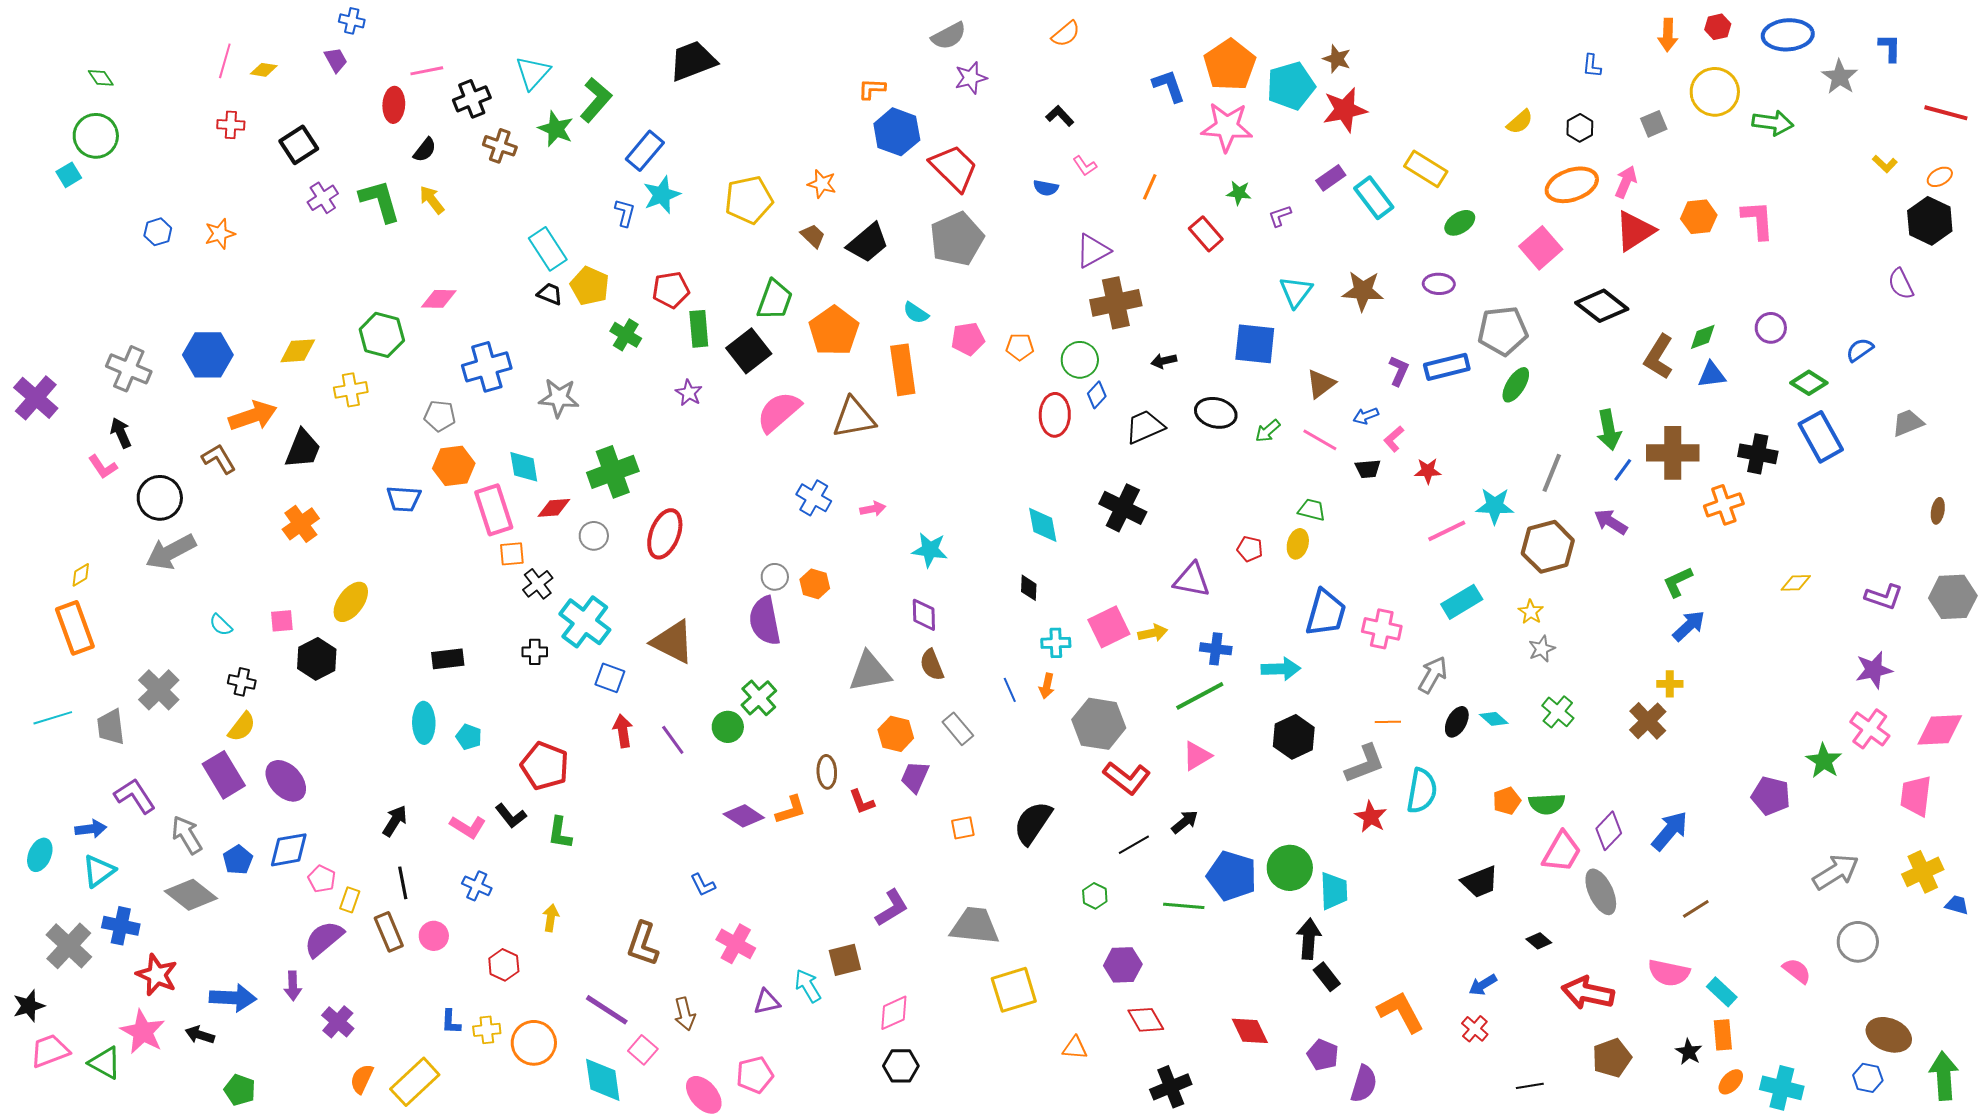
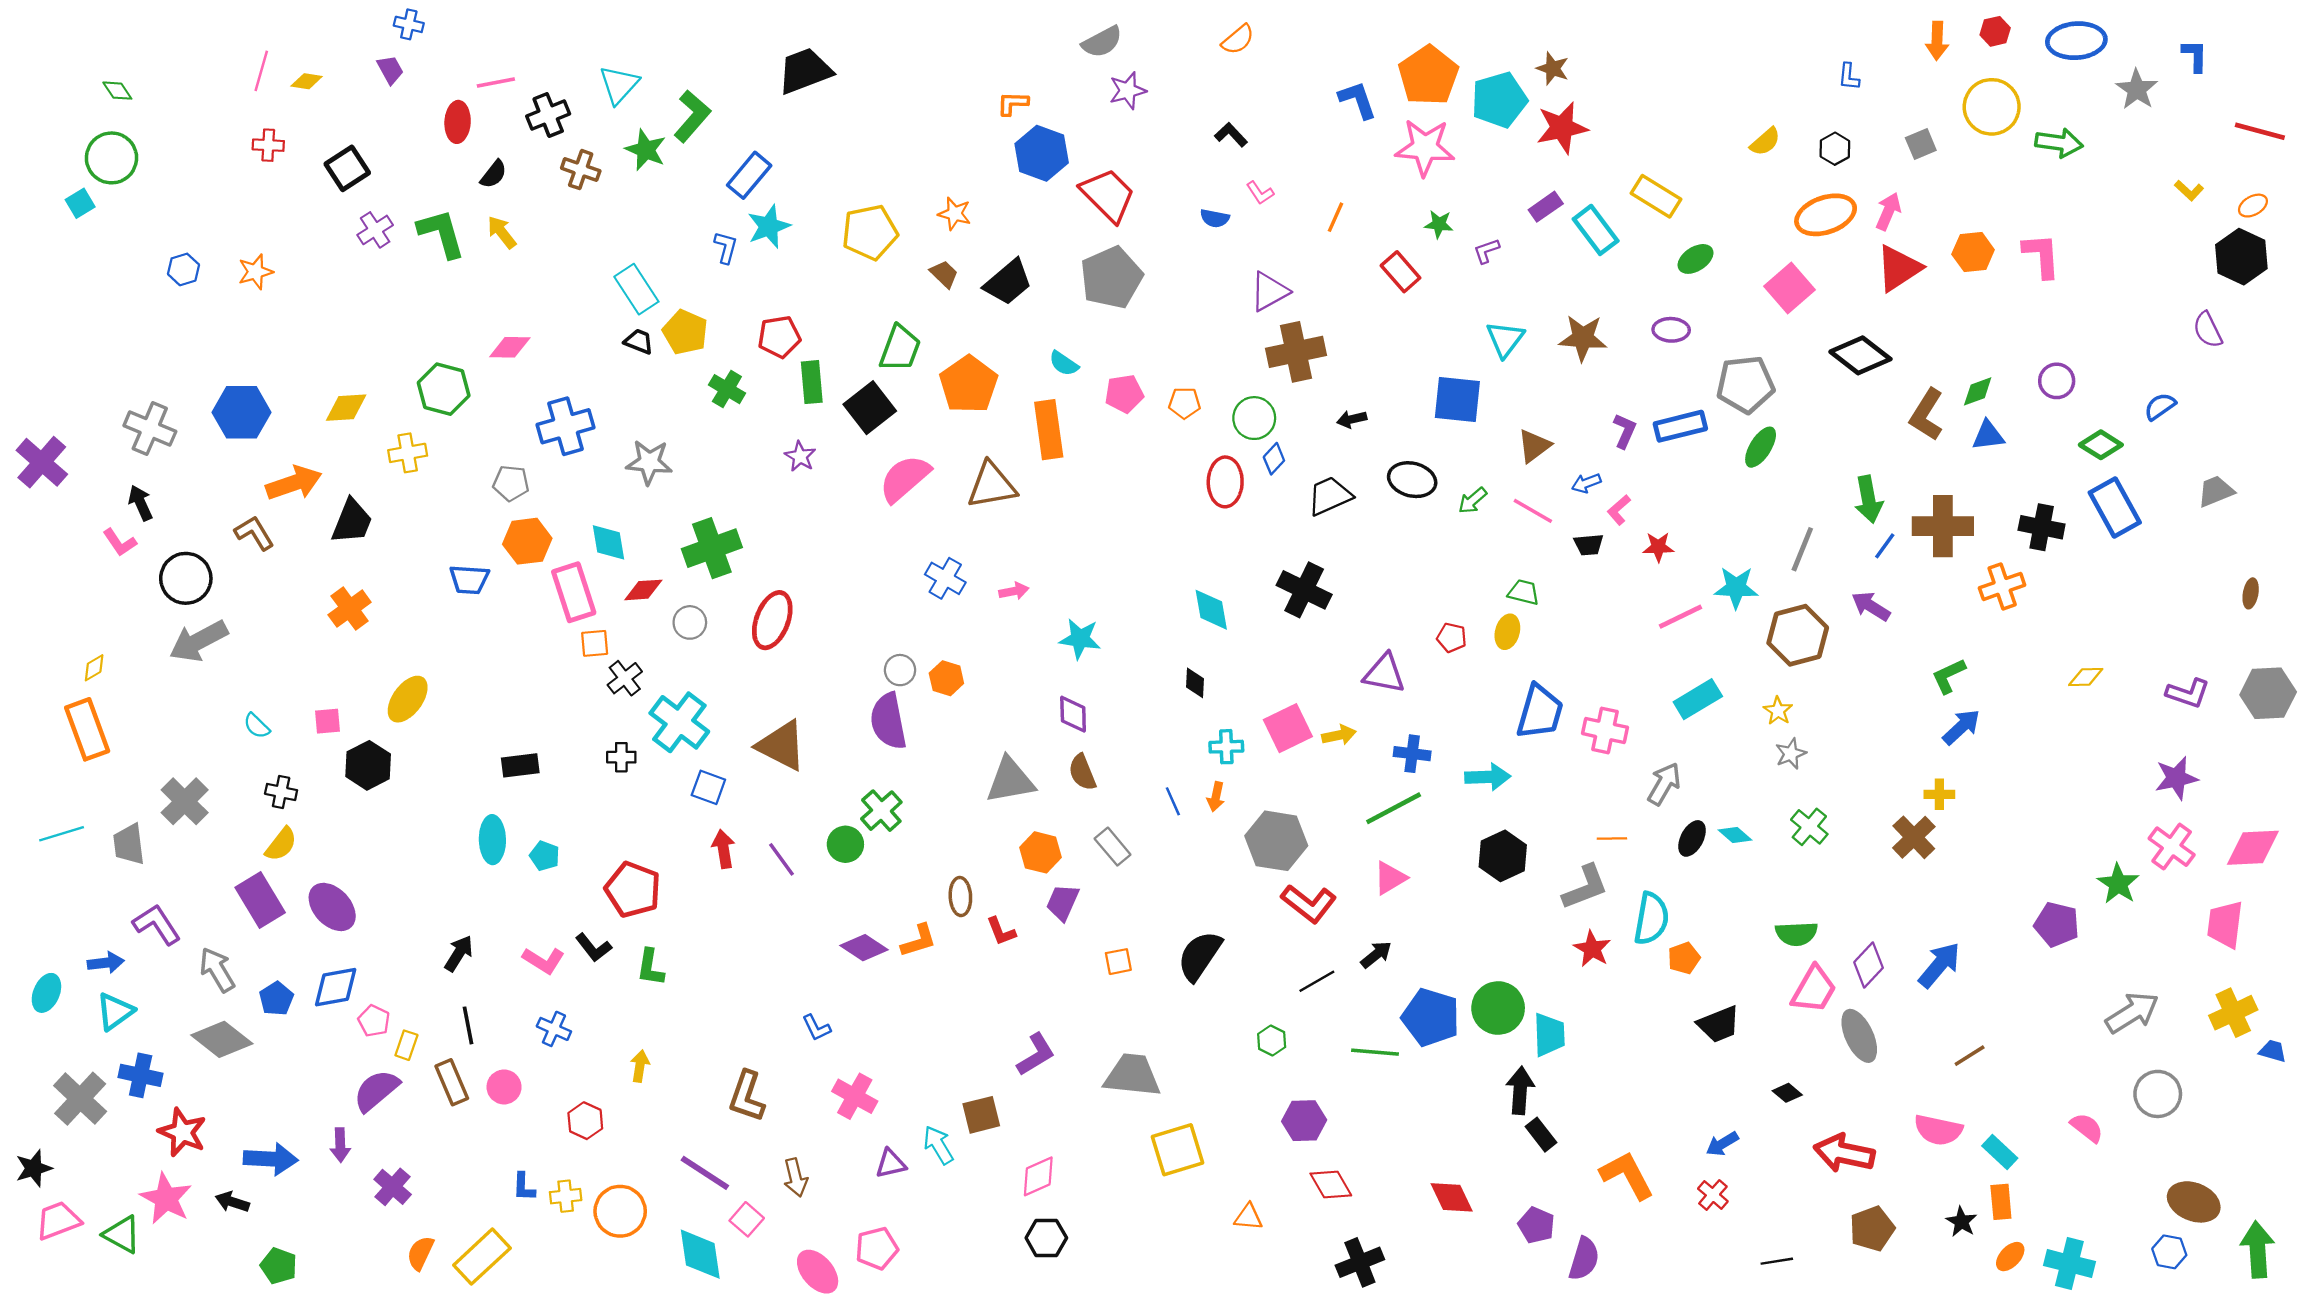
orange pentagon: (1507, 801) -> (1684, 958), moved

